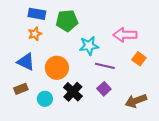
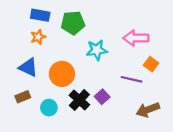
purple line: (105, 66) -> (132, 79), moved
purple square: (104, 89) -> (102, 97), moved

